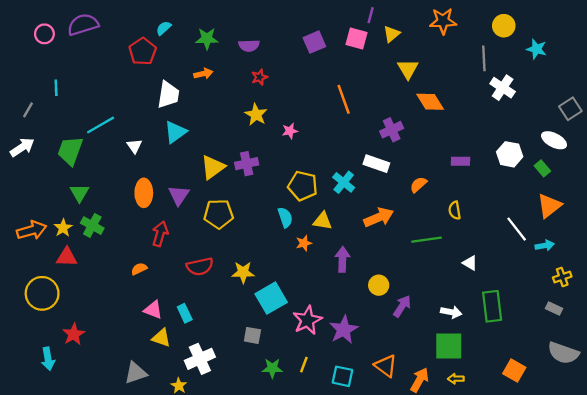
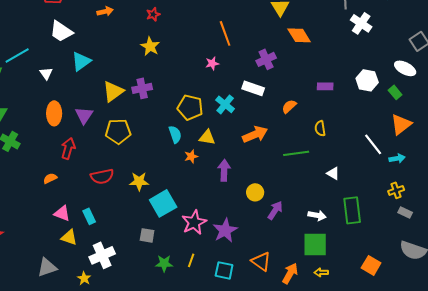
white trapezoid: (168, 95) -> (61, 31), moved, turned 115
pink star: (290, 131) -> (212, 63), moved
yellow cross: (562, 277) -> (396, 190), moved

